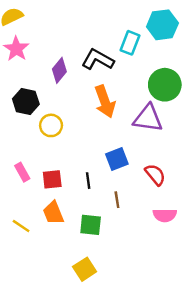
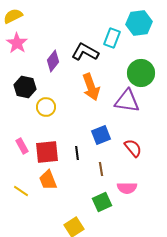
red square: (52, 179) -> (47, 152), size x1.4
pink semicircle: (165, 215) -> (127, 188), moved
green square: (91, 225) -> (102, 202), moved, turned -30

